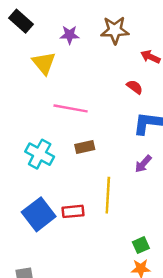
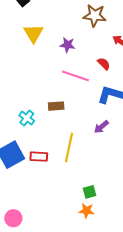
purple star: (70, 35) -> (67, 45), moved
pink line: (71, 108) -> (75, 76), moved
cyan cross: (40, 154) -> (27, 118), moved, size x0.7

